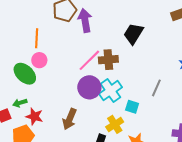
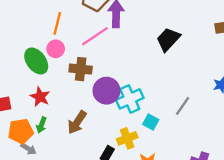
pink line: (89, 60) -> (95, 36), moved
brown cross: (108, 60) -> (81, 69), moved
green arrow: (20, 103) -> (41, 125), moved, turned -64
red star: (34, 116) -> (40, 97), moved

